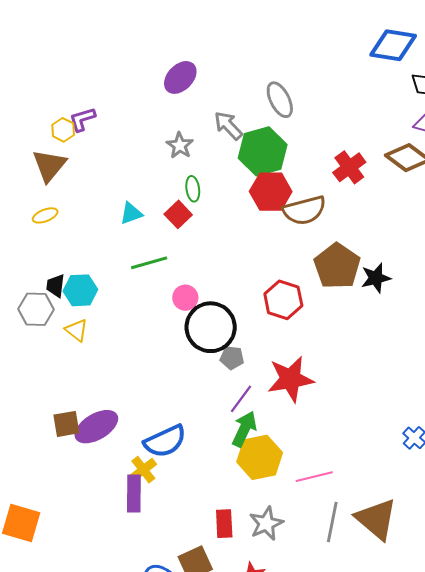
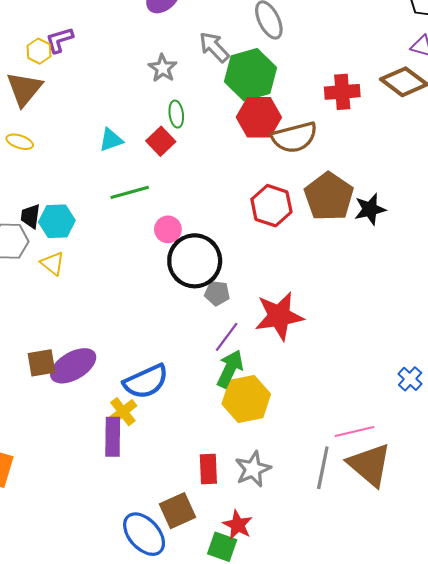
red cross: (349, 167) -> (342, 92), turned 32
yellow ellipse: (45, 215) -> (20, 142), turned 40
red hexagon: (283, 300) -> (271, 206), moved
pink line: (314, 477) -> (355, 431), moved

